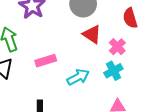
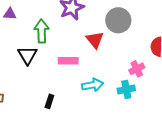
red triangle: (92, 34) -> (95, 40), moved

